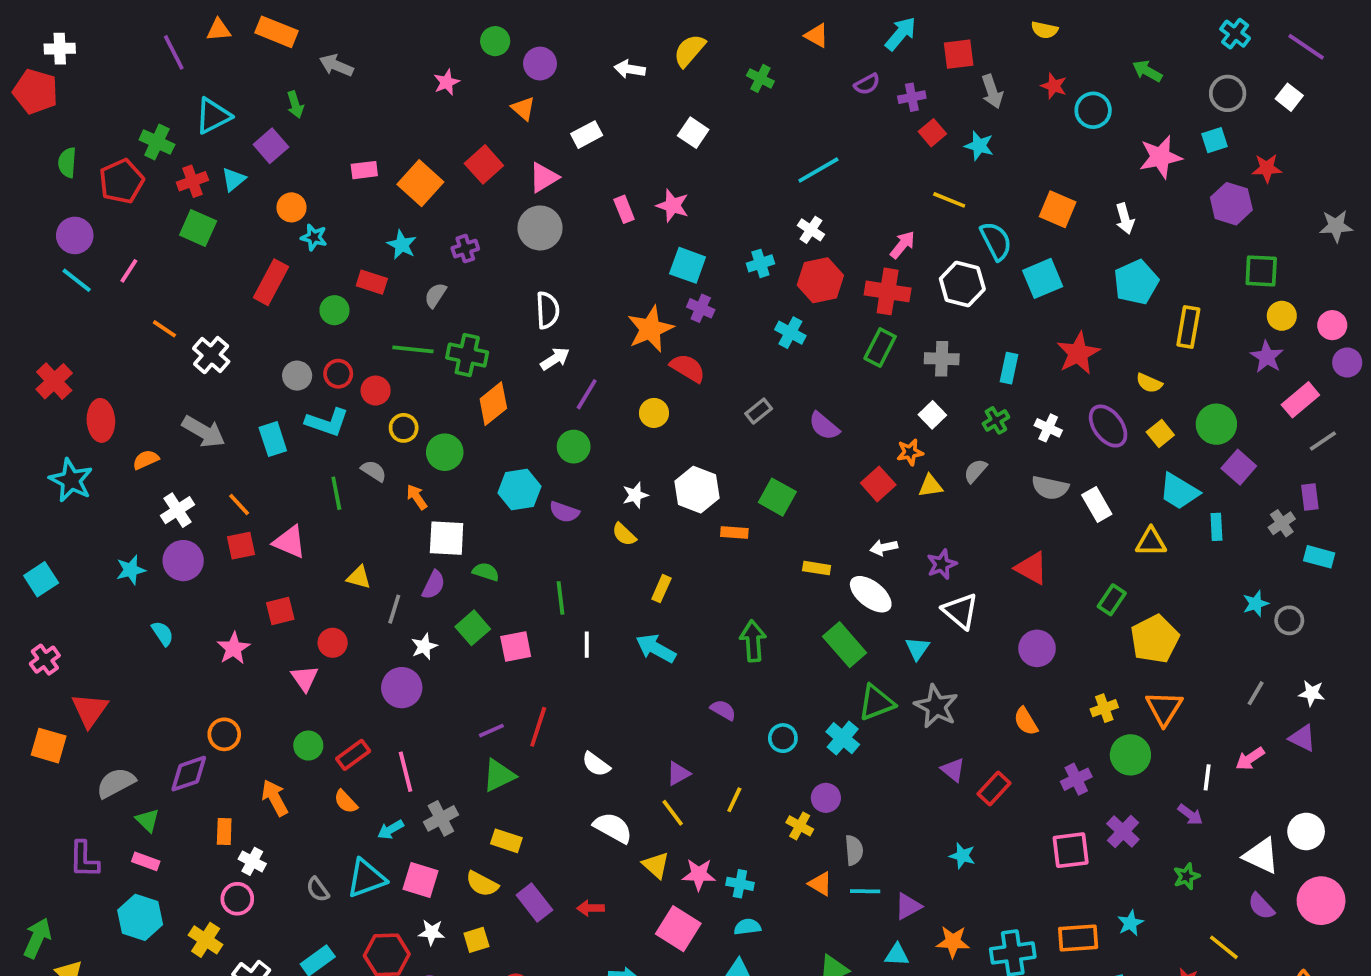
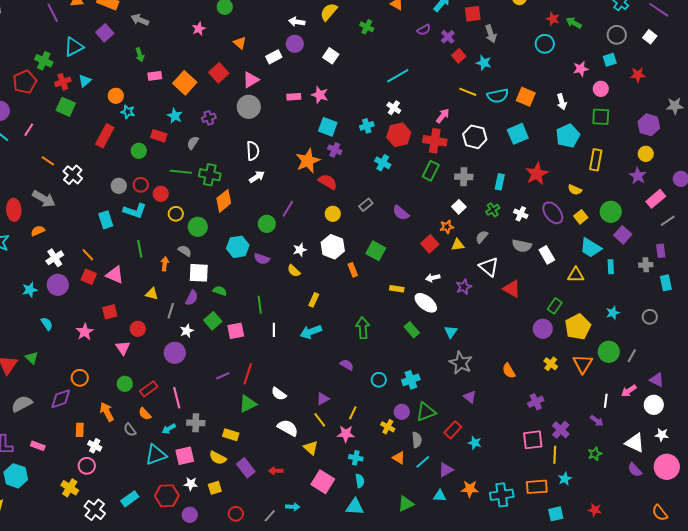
purple circle: (540, 64) -> (295, 44), moved
red star: (1054, 86) -> (553, 19), moved
purple cross: (912, 97) -> (448, 37), turned -32
green arrow: (295, 105) -> (140, 55), moved
purple square: (271, 146) -> (105, 33), moved
pink star: (1160, 157) -> (581, 69), size x0.7
purple hexagon: (1231, 204) -> (649, 125), moved
pink rectangle: (624, 209) -> (294, 97), turned -72
cyan semicircle: (996, 241) -> (498, 96), moved, turned 105
green square: (1261, 271) -> (601, 117), moved
pink circle: (1332, 325) -> (601, 89), moved
purple line: (587, 394) -> (288, 209), moved
yellow circle: (654, 413) -> (333, 214), moved
gray arrow: (204, 432) -> (44, 199), moved
gray semicircle: (374, 471) -> (185, 251), moved
orange arrow: (417, 497) -> (165, 264), moved, turned 40
gray cross: (1282, 523) -> (646, 265), turned 32
orange rectangle: (734, 533) -> (353, 270), turned 64
red square: (241, 546) -> (89, 277), turned 35
cyan rectangle: (1319, 557) -> (666, 283), turned 63
cyan star: (1256, 604) -> (613, 313), moved
white triangle: (960, 611) -> (489, 267), moved
green rectangle: (845, 645) -> (412, 330), size x0.7
cyan arrow: (656, 648) -> (311, 332), turned -50
purple circle: (1037, 648) -> (543, 329), moved
white star: (1312, 693) -> (662, 435), moved
green triangle: (876, 703) -> (426, 412), moved
yellow cross: (1104, 708) -> (551, 364), turned -32
cyan cross: (843, 738) -> (411, 380), turned 30
green circle: (1130, 755) -> (609, 352), moved
green triangle: (499, 775) -> (248, 404), moved
red rectangle: (994, 789) -> (453, 430), moved
gray cross: (441, 818) -> (196, 423), turned 30
green triangle: (148, 820) -> (32, 358), moved
white circle: (1306, 831) -> (654, 405), moved
pink star: (699, 874) -> (346, 434), moved
pink square: (420, 880) -> (185, 456), turned -30
gray semicircle: (318, 889) -> (130, 430), moved
cyan line: (865, 891) -> (423, 462), turned -42
cyan hexagon: (140, 917) -> (16, 476), moved
cyan semicircle: (747, 927) -> (360, 481), turned 88
yellow line: (1224, 947) -> (555, 455), moved, turned 54

